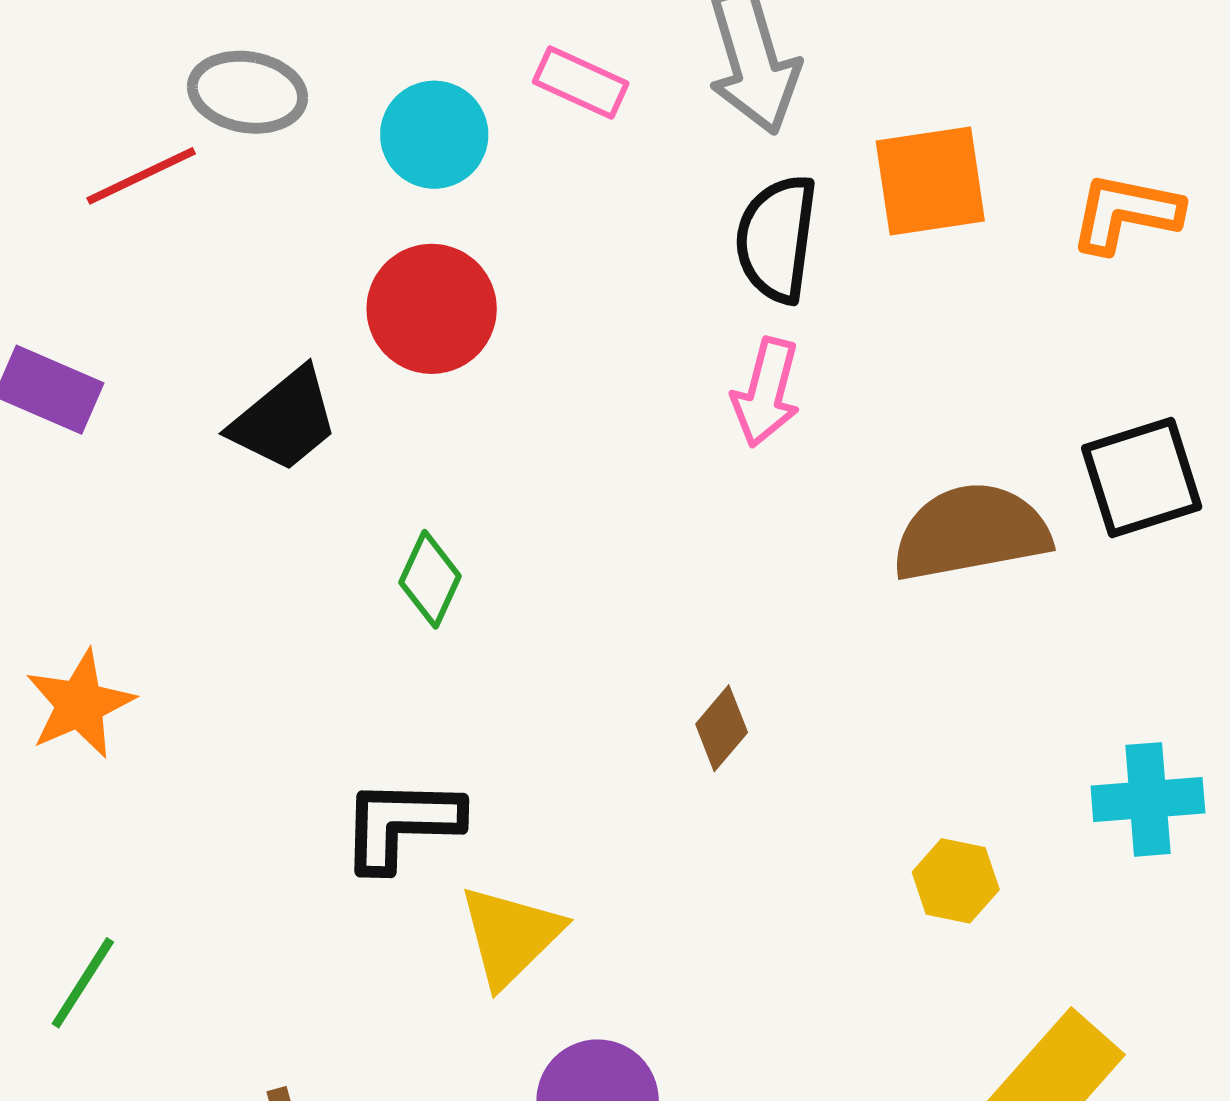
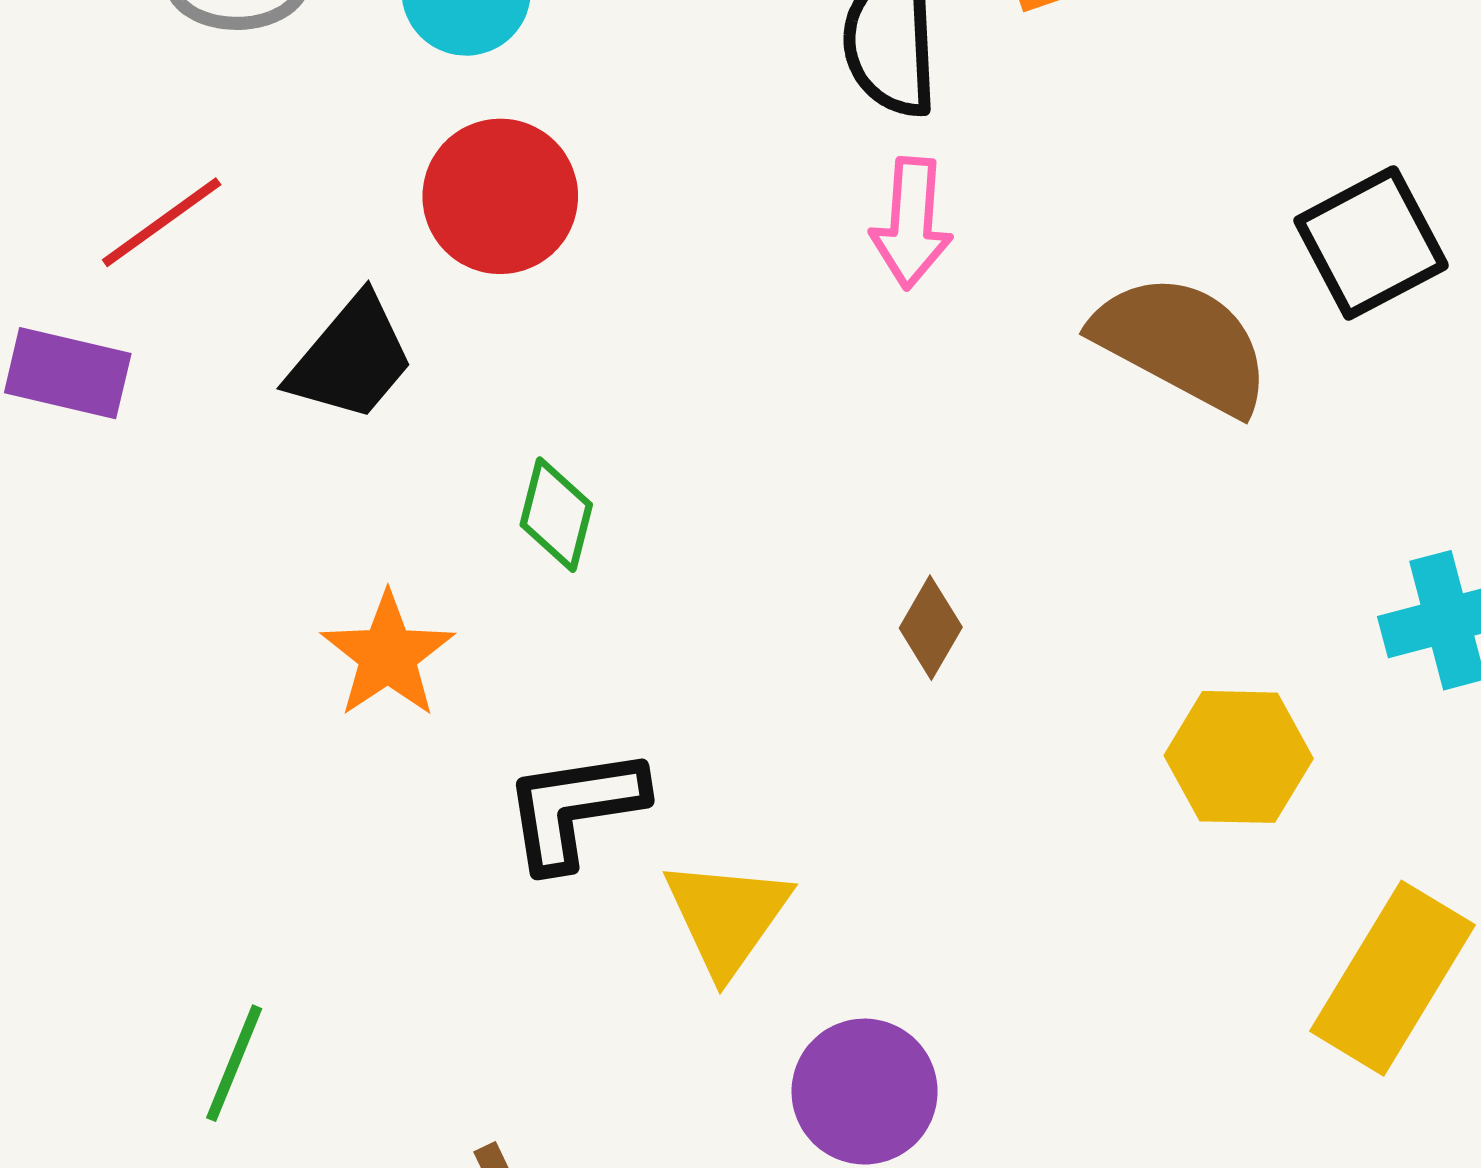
red line: (141, 176) -> (162, 222), moved
brown semicircle: (971, 532) -> (1182, 344), turned 49
orange star: (80, 704) -> (388, 655), moved
yellow hexagon: (956, 881) -> (1239, 757), size x1.4

